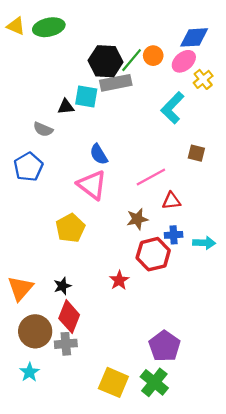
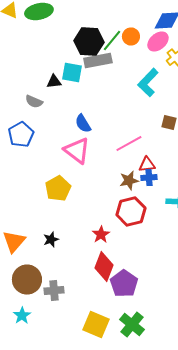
brown star: (137, 219) -> (129, 180), moved
blue cross: (174, 235) -> (149, 178), moved
red diamond: (69, 317) -> (104, 266), moved
purple pentagon: (165, 346) -> (124, 284), moved

